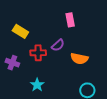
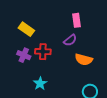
purple semicircle: (58, 45) -> (70, 40), moved
purple cross: (12, 63) -> (24, 55), moved

